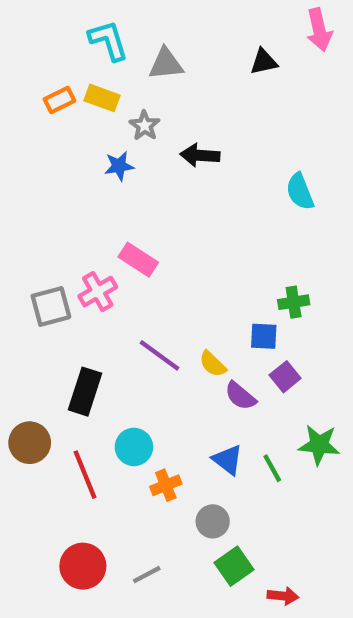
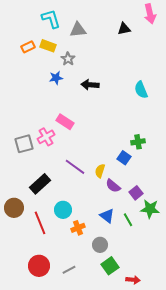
black arrow: (200, 155) -> (90, 85), moved
blue square: (264, 336) -> (124, 158), turned 32
yellow semicircle: (213, 364) -> (100, 171), turned 64
purple square: (285, 377) -> (136, 193), moved
black rectangle: (85, 392) -> (40, 184), turned 30

